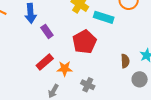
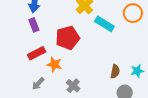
purple rectangle: (47, 31) -> (34, 25), moved
red pentagon: (84, 42) -> (68, 38), moved

